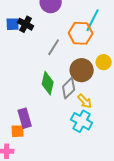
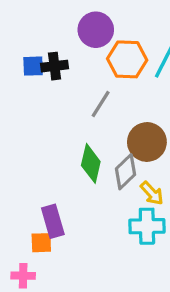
black cross: (26, 24) -> (54, 66), turned -35
orange hexagon: (81, 33) -> (127, 59), moved
cyan cross: (82, 121) -> (147, 226), turned -30

